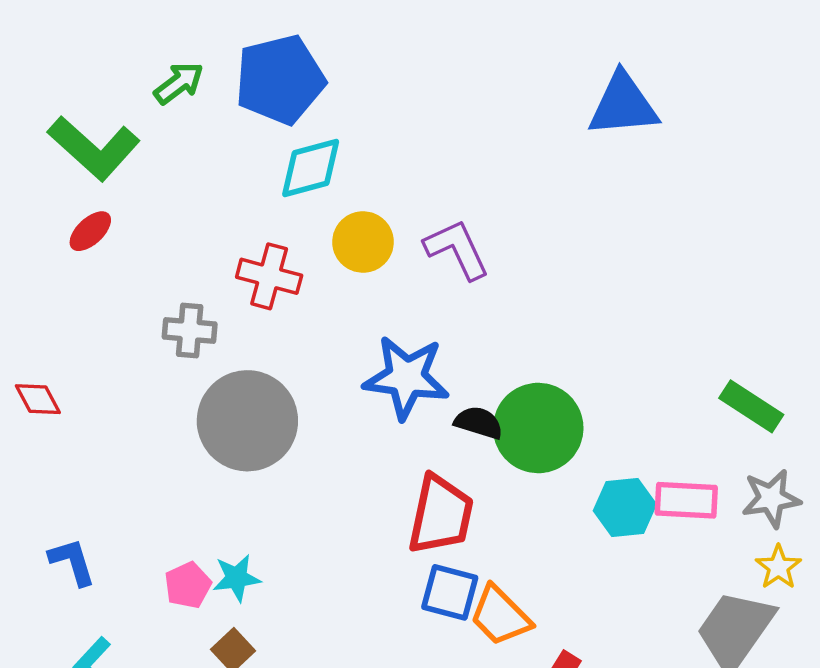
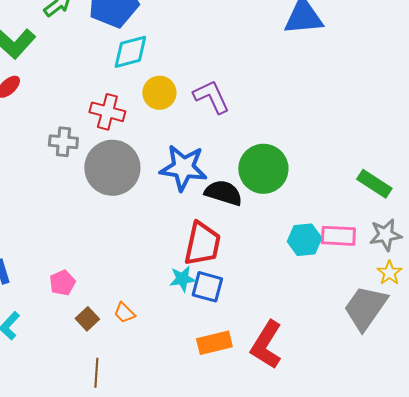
gray circle: (247, 421) -> (112, 168), moved
black semicircle: (479, 423) -> (223, 193), size x1.4
green circle: (538, 428) -> (263, 169), moved
cyan star: (237, 578) -> (182, 279), moved
orange trapezoid: (500, 616) -> (124, 313), moved, size x0.6

